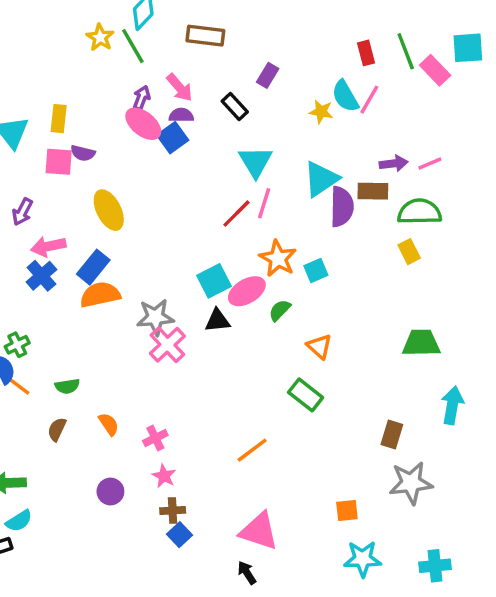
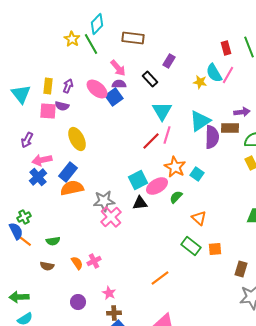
purple arrow: (142, 98) -> (68, 86), moved
cyan square: (316, 271) -> (197, 174), turned -32
brown semicircle: (57, 429) -> (47, 266), turned -104
pink cross: (155, 438) -> (94, 261), moved
orange square: (347, 510) -> (215, 249), moved

